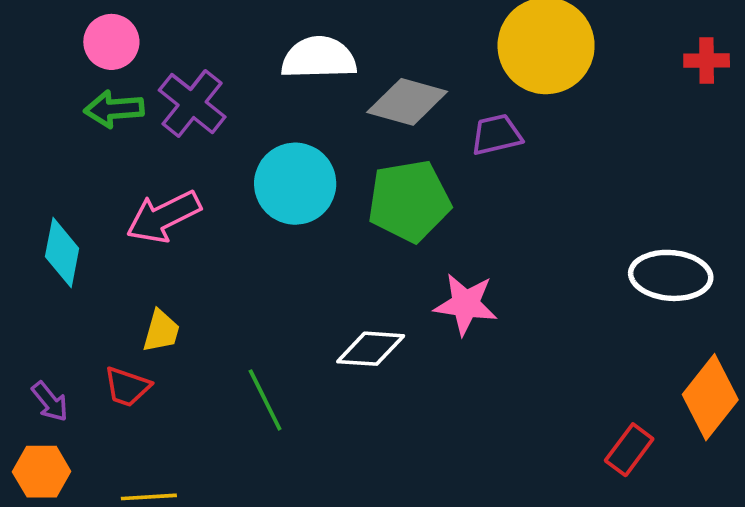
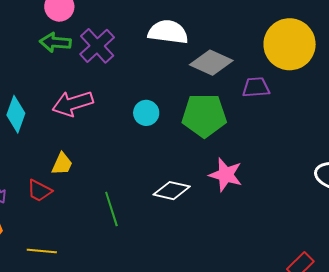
cyan circle: (295, 184) -> (146, 113), moved, size x0.6

